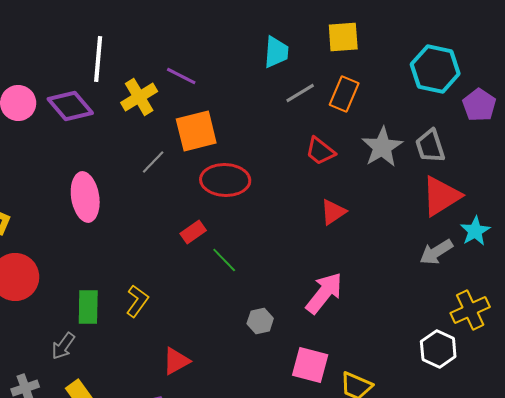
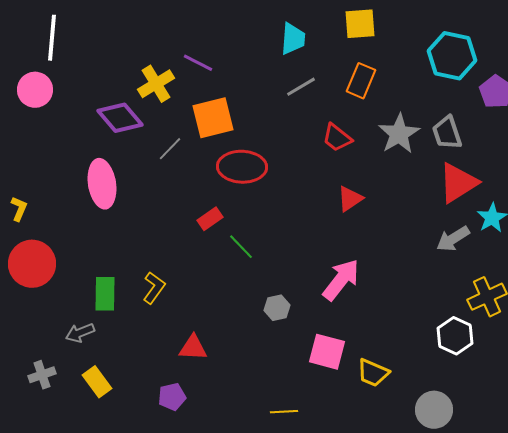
white line: (98, 59) -> (52, 38), moved
gray line: (300, 93) -> (301, 87), moved
purple diamond: (70, 106) -> (120, 118), moved
gray arrow: (63, 346) -> (80, 333), turned 32
red triangle: (176, 361) -> (193, 348), turned 32

